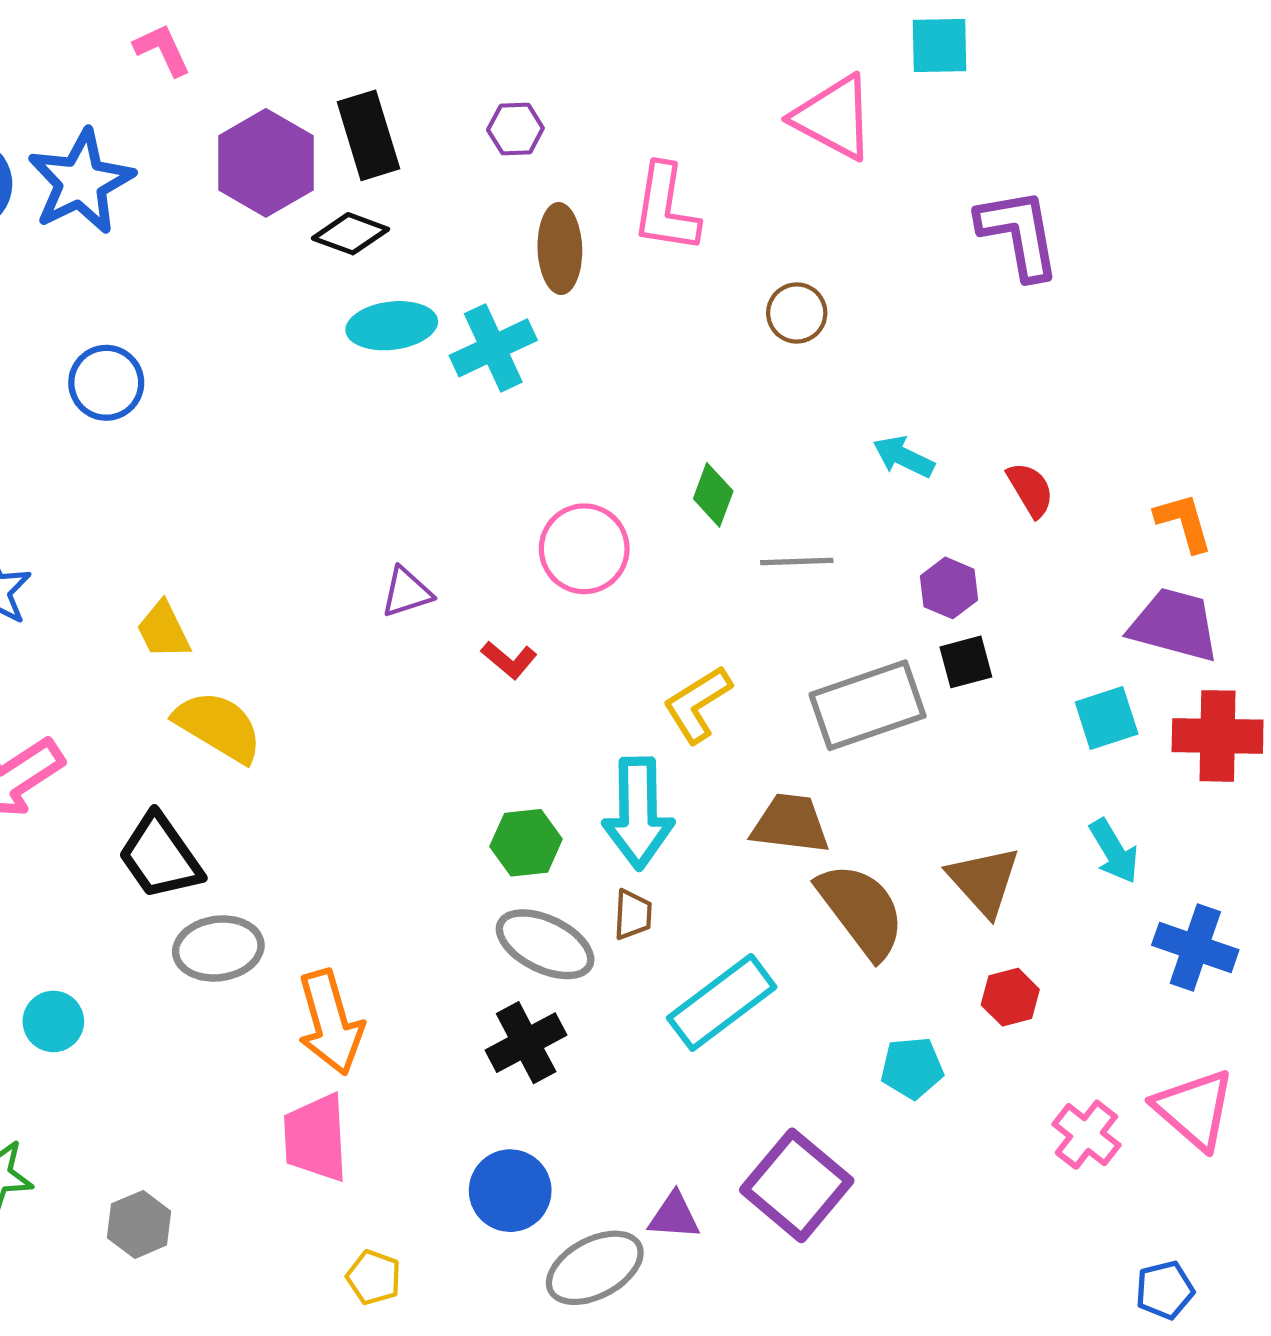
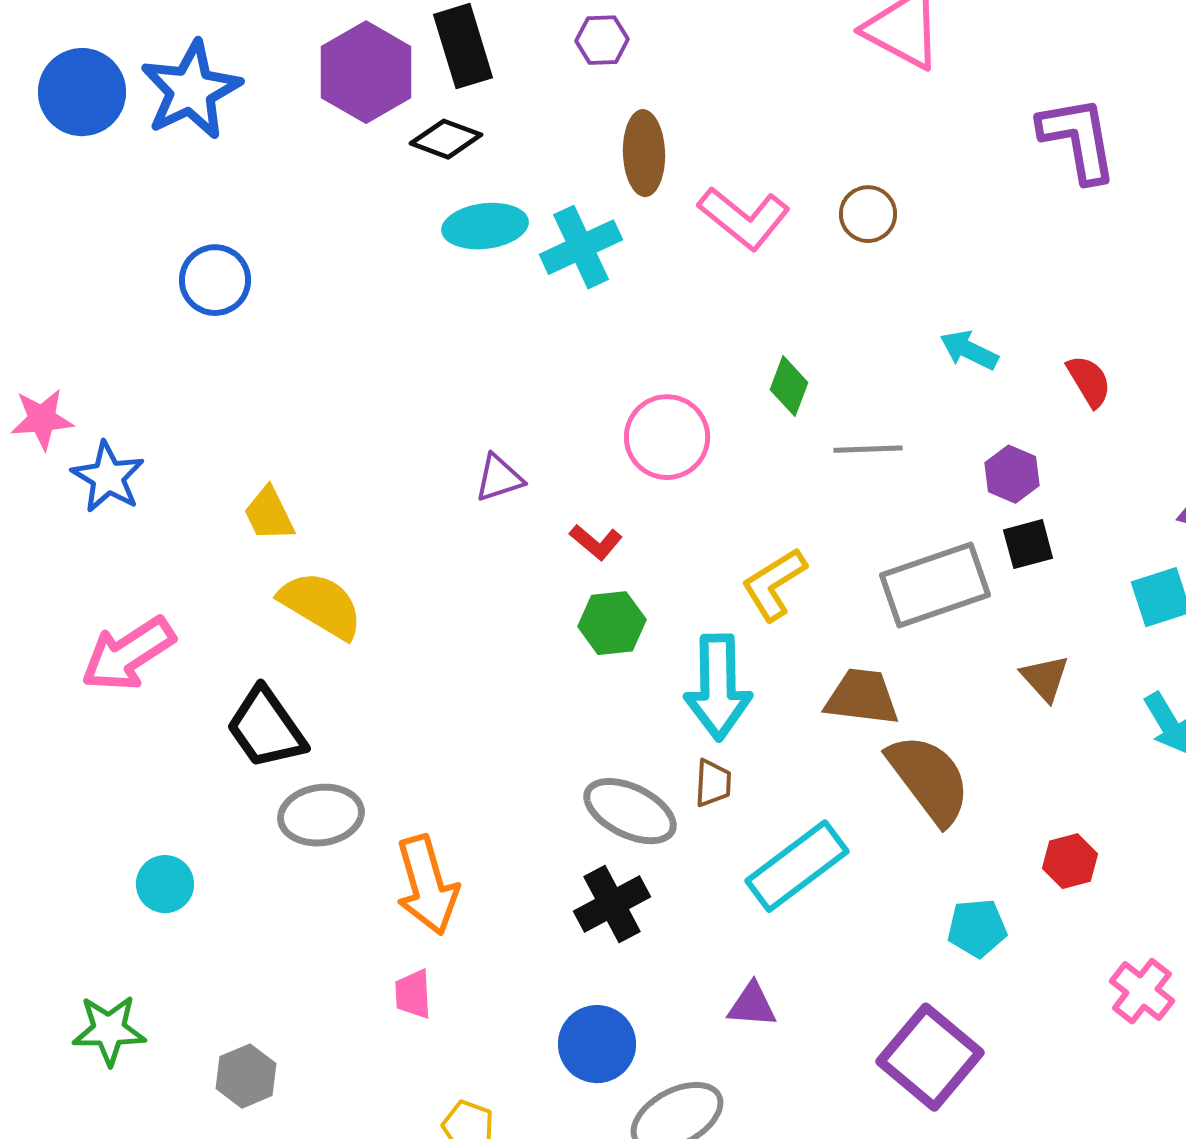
pink L-shape: (666, 208) -> (744, 218), moved, turned -60
green hexagon: (526, 843) -> (612, 623), moved
brown triangle: (984, 881) -> (1045, 678), moved, size x0.7
pink trapezoid: (316, 1138) -> (413, 994), size x0.6
purple square: (797, 1185) -> (930, 1057), moved
purple triangle: (674, 1216) -> (752, 1005), moved

